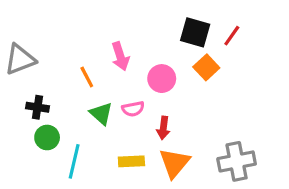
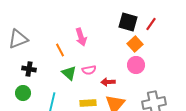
pink circle: (162, 79) -> (136, 65), moved
red arrow: (163, 128) -> (108, 82), turned 80
green circle: (47, 137) -> (23, 93), moved

